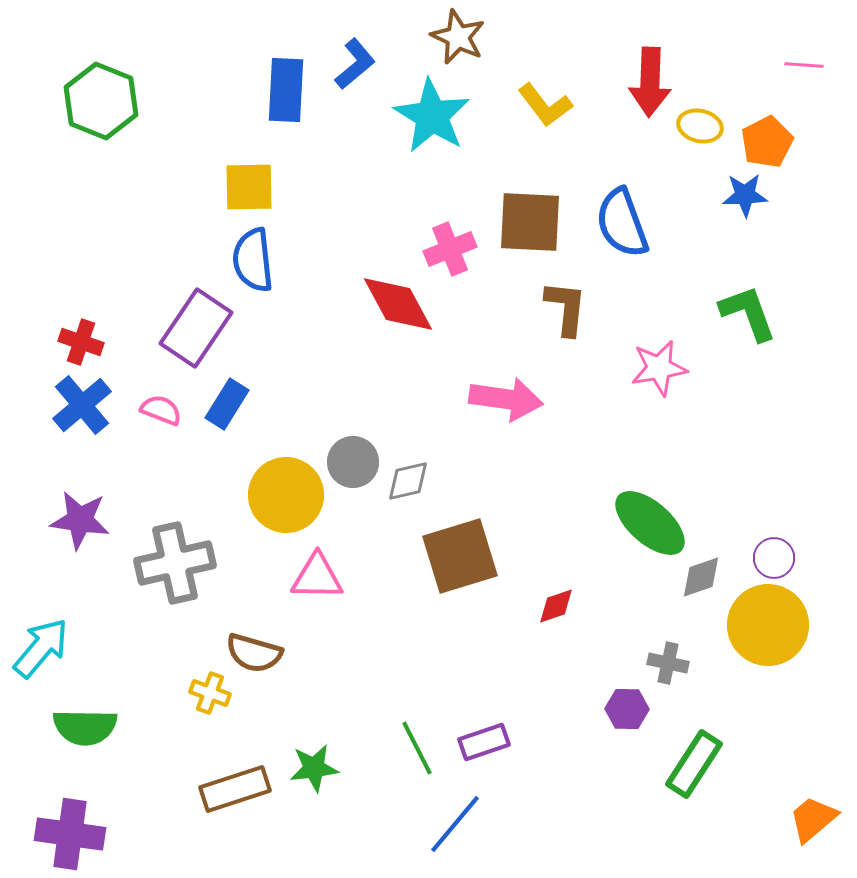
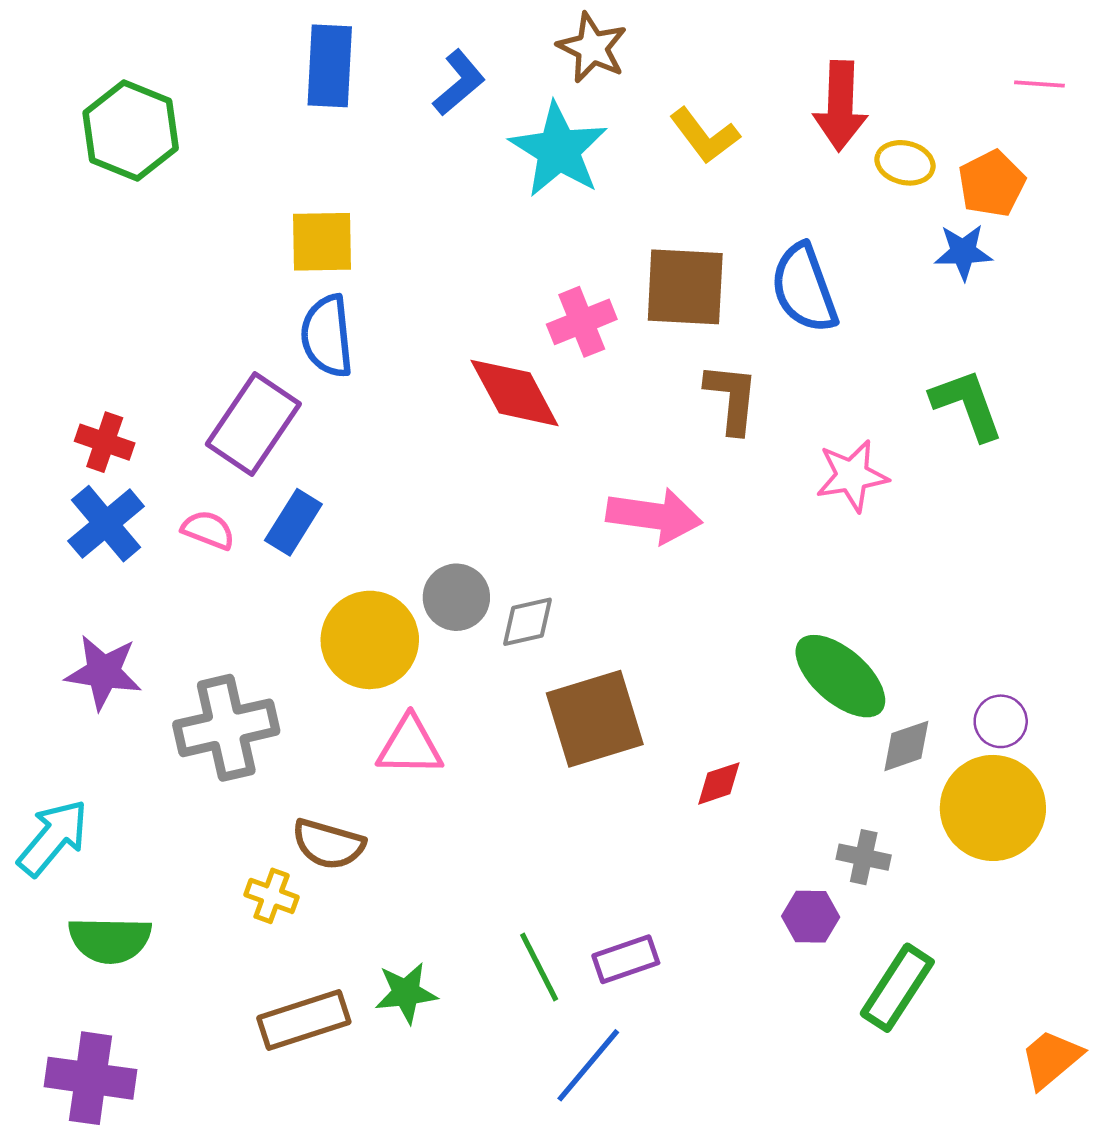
blue rectangle: (286, 90) -> (330, 66), moved

